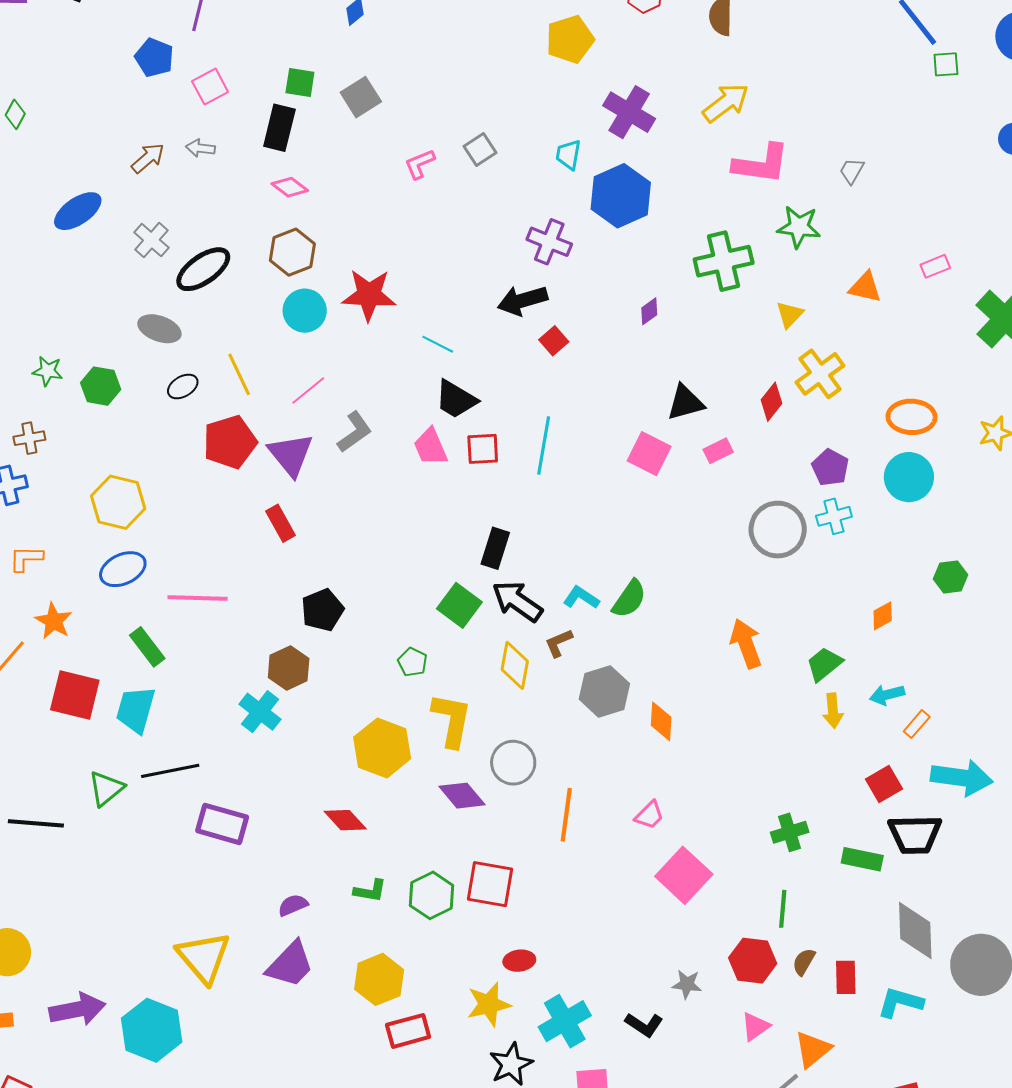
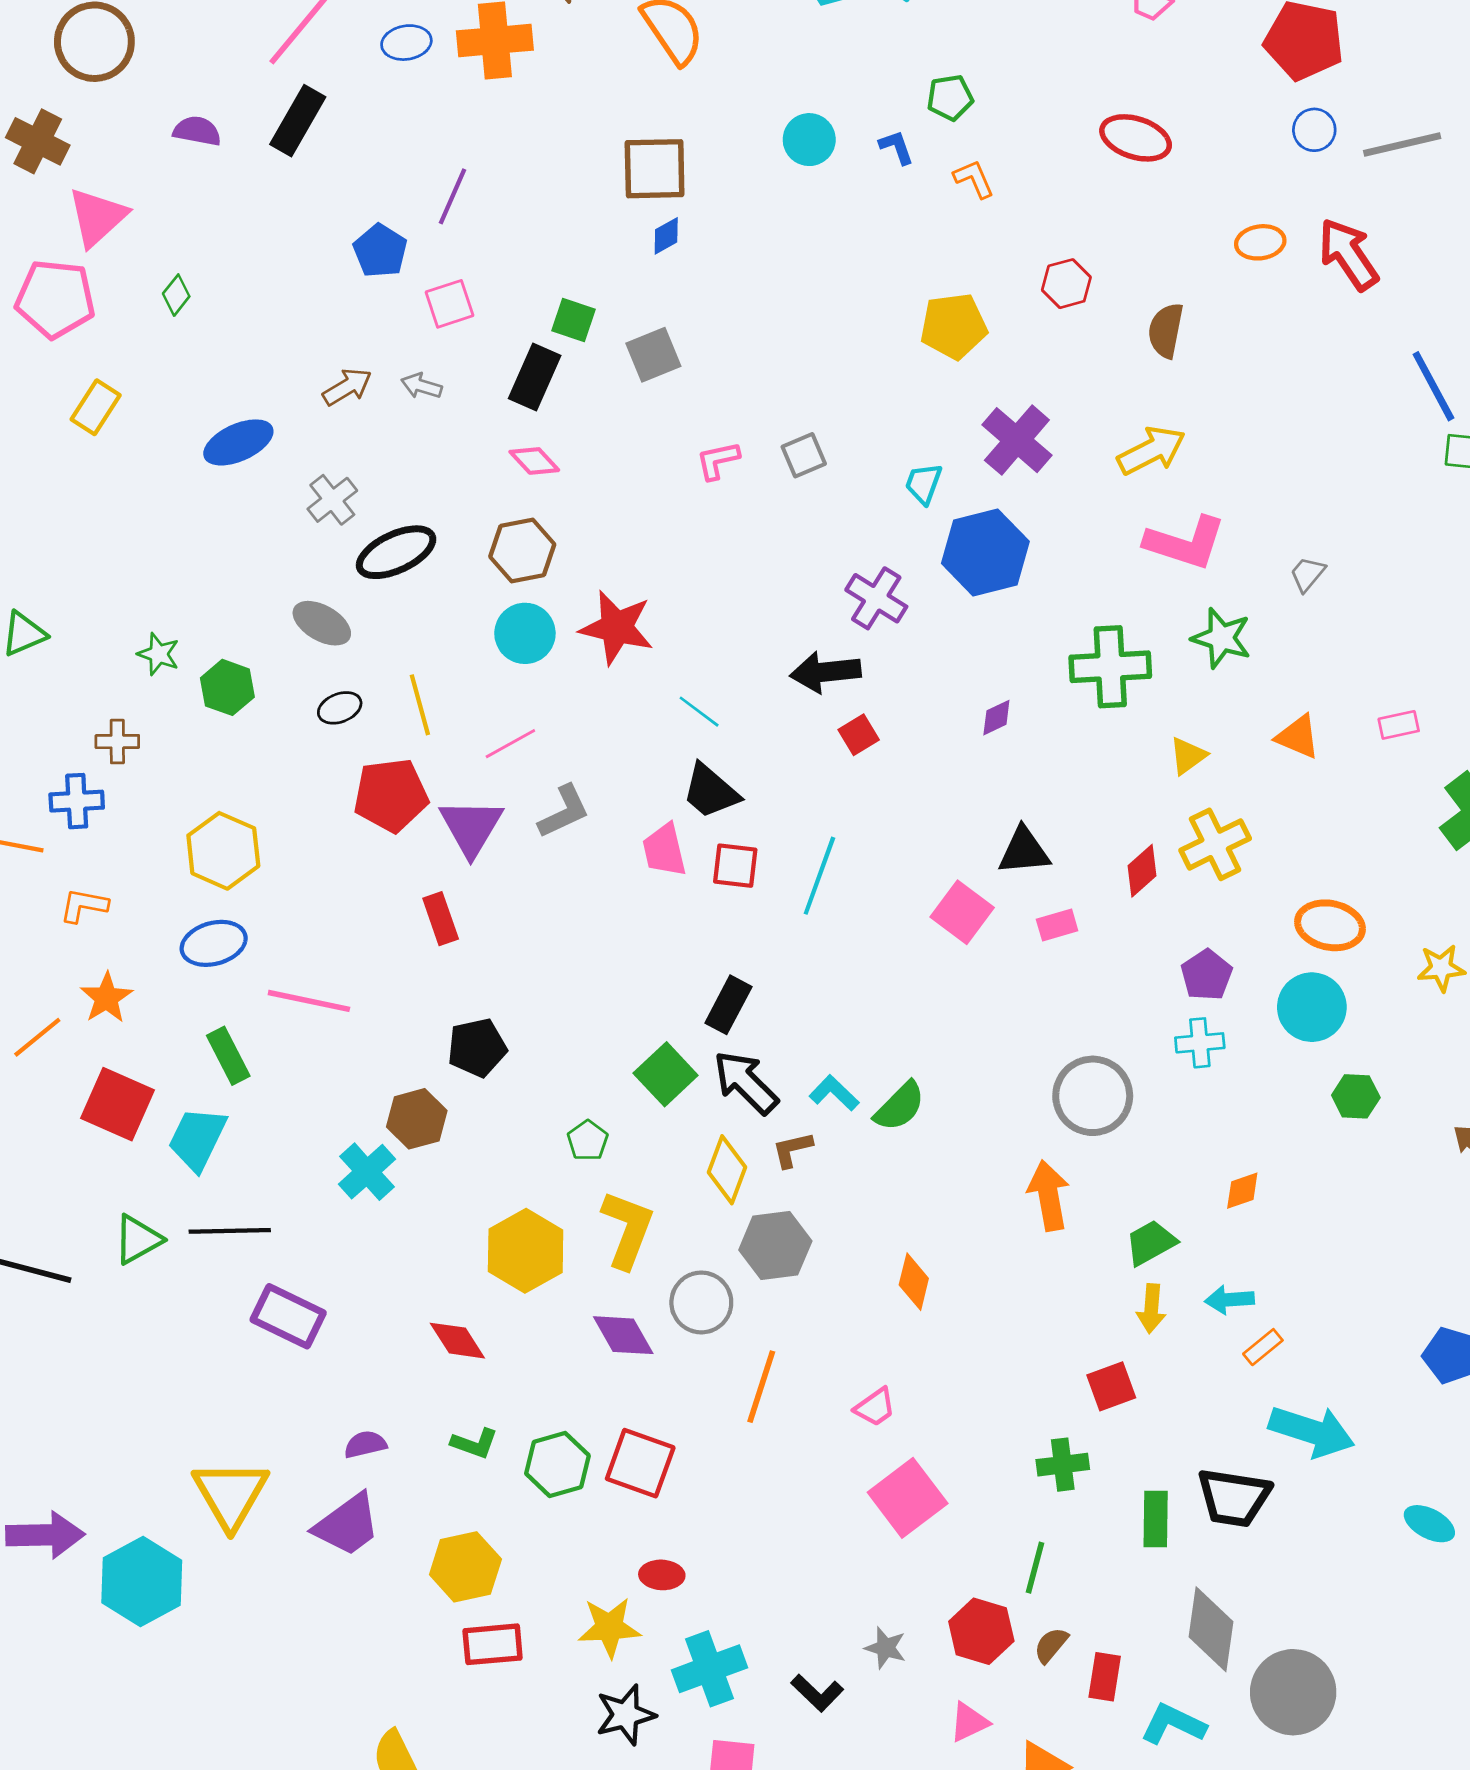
gray circle: (778, 530) -> (1093, 1096), moved
green hexagon: (951, 577) -> (1356, 1096), moved
gray hexagon: (604, 691) -> (775, 1246), moved
red square: (884, 784) -> (1111, 1386), moved
green rectangle: (862, 859) -> (1156, 1519), turned 69

